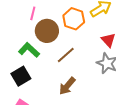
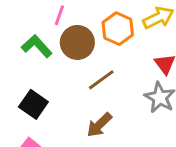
green L-shape: (29, 50) -> (37, 46), moved
black square: (21, 76) -> (33, 104), turned -30

